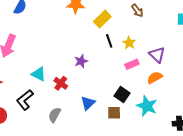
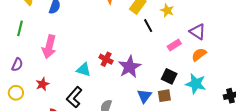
yellow star: (129, 43) -> (167, 10), moved
purple star: (81, 61) -> (130, 67), moved, size x1.6
red cross: (61, 83) -> (106, 59), moved
blue triangle: (88, 103) -> (144, 96), moved

